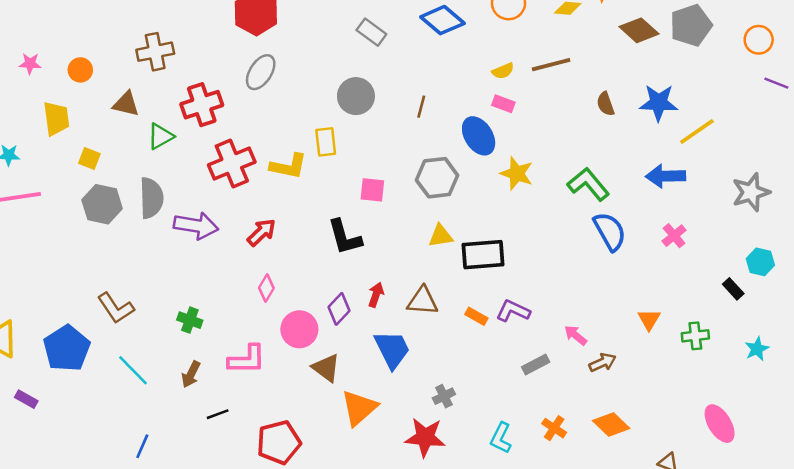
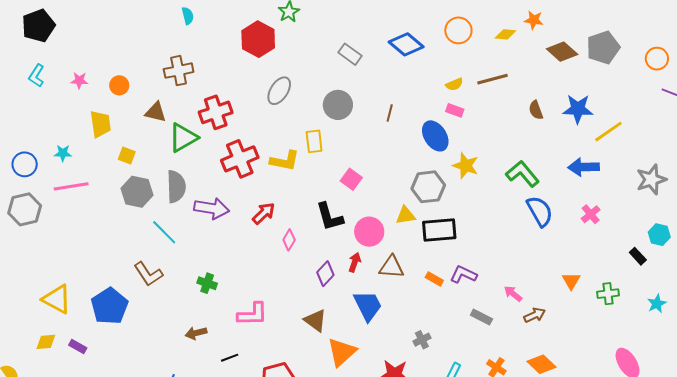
gray ellipse: (261, 72) -> (279, 91), moved
green triangle: (161, 136) -> (183, 138), size x1.4
gray hexagon: (437, 178) -> (428, 187), moved
pink square: (372, 190) -> (351, 179), turned 30
pink diamond: (266, 288) -> (289, 240), moved
pink circle: (299, 329) -> (369, 232), moved
gray rectangle: (536, 364) -> (481, 317), turned 55
cyan line: (133, 370) -> (164, 232), moved
brown arrow: (191, 374) -> (196, 333), moved, turned 50
gray cross: (444, 396) -> (422, 340), moved

